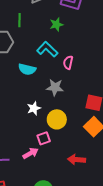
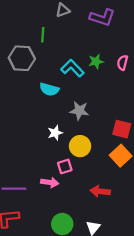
green star: (56, 24) -> (96, 61), moved
pink semicircle: (68, 63) -> (122, 63), moved
pink arrow: (31, 153) -> (50, 182), turned 35

